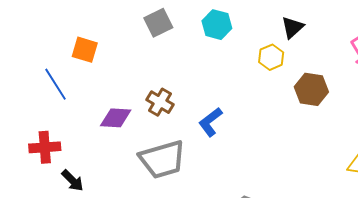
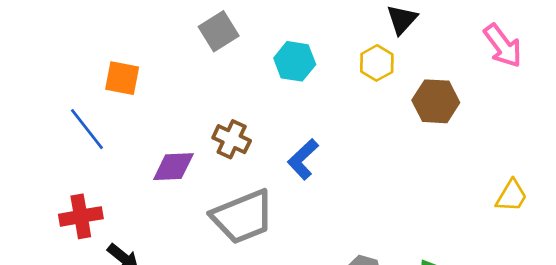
cyan hexagon: (217, 25) -> (295, 61), moved

